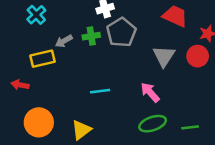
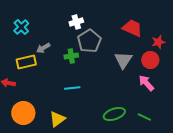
green cross: (91, 36) -> (71, 56), moved
pink arrow: (150, 92) -> (146, 83), moved
green line: (190, 127) -> (144, 117), turned 32

